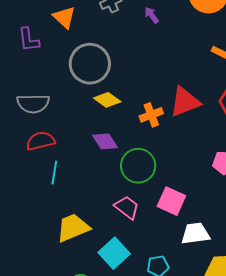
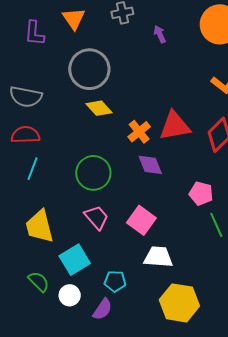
orange cross: (151, 115) -> (139, 132), turned -30
purple diamond: (105, 141) -> (150, 165), moved
green circle: (138, 166) -> (93, 173), moved
yellow trapezoid: (73, 228) -> (39, 226), turned -93

